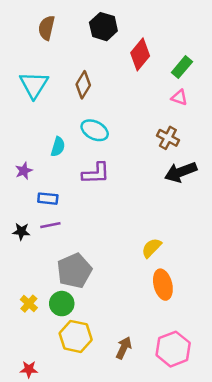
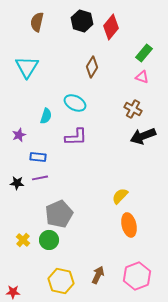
red diamond: (140, 54) -> (111, 27), moved
brown diamond: (83, 85) -> (92, 67), moved
yellow hexagon: (76, 336) -> (61, 281), moved
red star: (29, 369) -> (13, 292), moved

